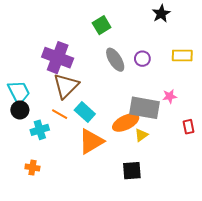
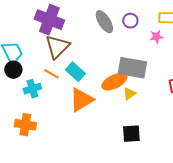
pink star: (170, 96) -> (156, 37), moved
orange cross: (32, 168) -> (25, 125), size x1.5
black square: (132, 171) -> (131, 134), moved

